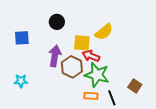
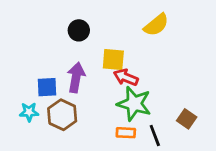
yellow semicircle: (104, 32) -> (156, 25), moved
blue square: (22, 38) -> (47, 87), moved
brown hexagon: (72, 67) -> (62, 115), moved

